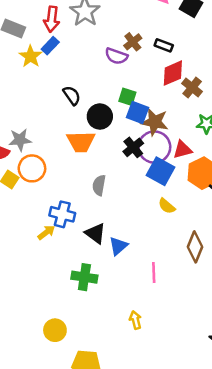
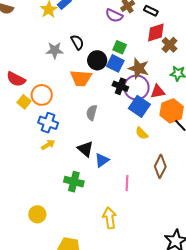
blue square: (138, 112) -> (115, 63), moved
gray star: (20, 140) -> (55, 50), moved
black cross: (133, 147) -> (120, 86), turned -35
blue cross: (62, 214) -> (48, 123), moved
yellow arrow: (135, 320) -> (110, 218), size x1.5
yellow circle: (55, 330) -> (37, 214), moved

